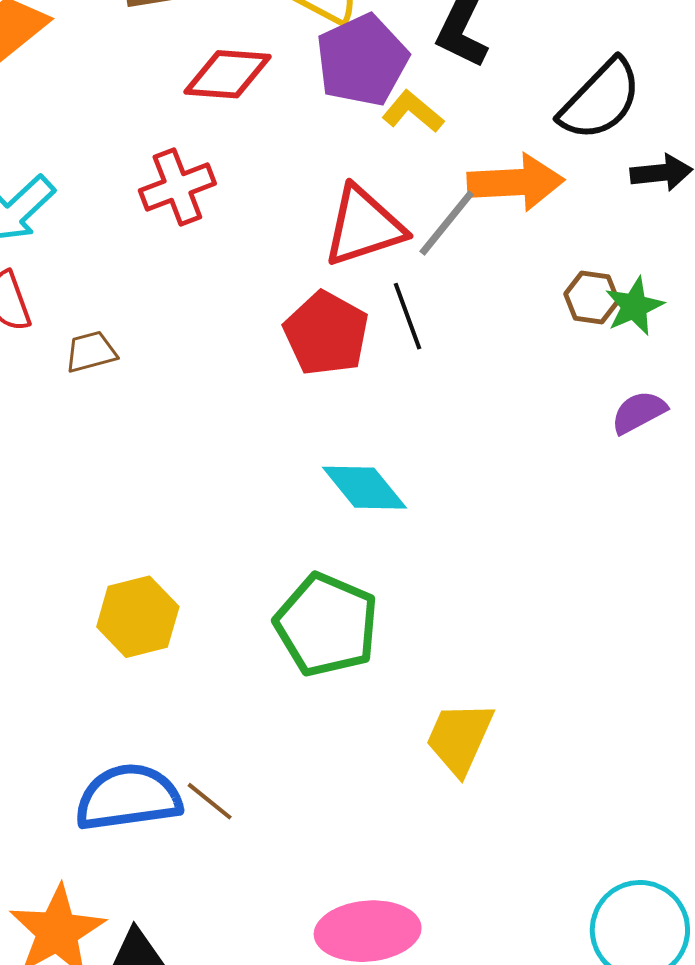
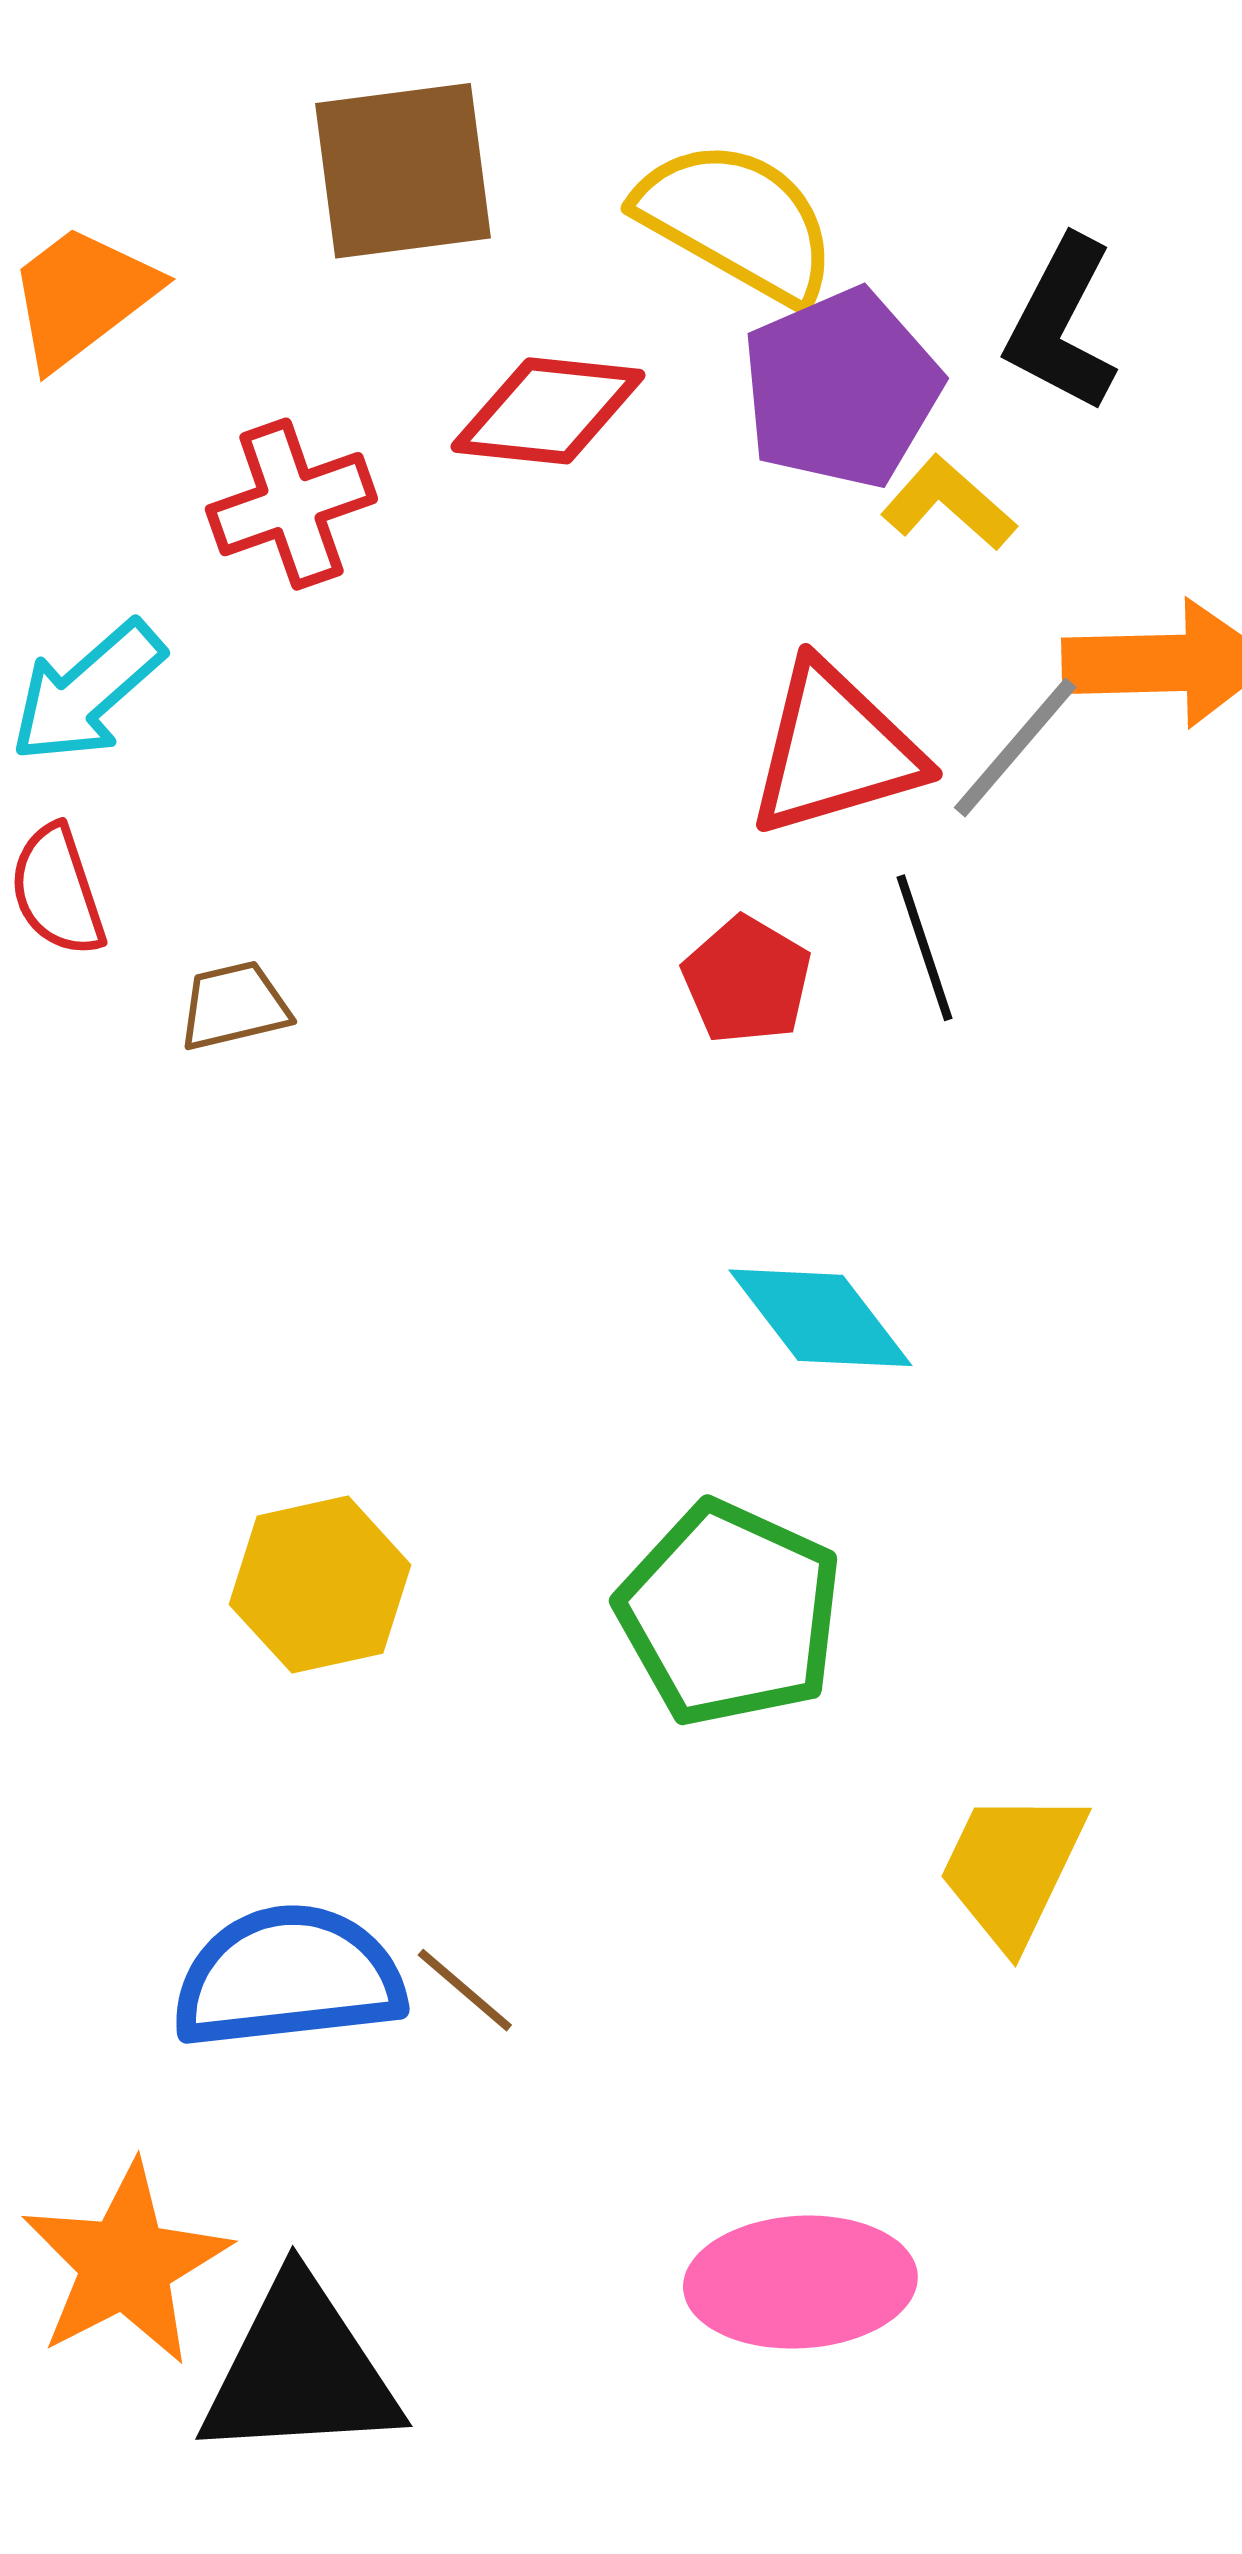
red cross: (177, 187) -> (291, 504), moved
red pentagon: (326, 333) -> (747, 980), size x0.7

